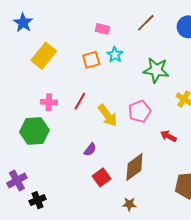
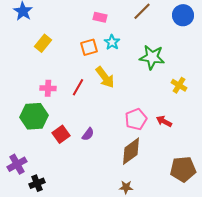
yellow rectangle: (44, 56) -> (43, 43), size x0.7
pink pentagon: (140, 111) -> (136, 119), moved
yellow arrow: (108, 115) -> (105, 77), moved
red square: (101, 177) -> (61, 134), moved

